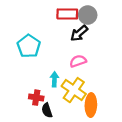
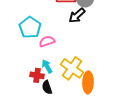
pink semicircle: (78, 61) -> (47, 41), moved
cyan arrow: (54, 79) -> (47, 66), moved, turned -32

